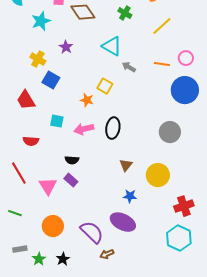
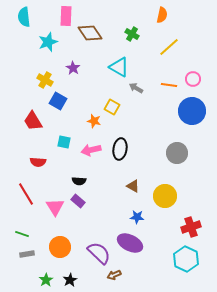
brown triangle: (126, 165) -> (133, 186), turned -40
gray rectangle: (20, 249) -> (27, 254), moved

